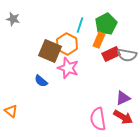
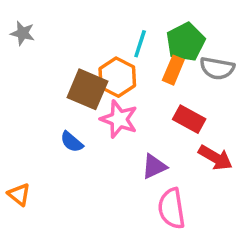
red rectangle: (111, 54) -> (189, 119), moved, turned 54
gray semicircle: (127, 55) -> (217, 68), moved
purple triangle: (123, 98) -> (154, 166), moved
red arrow: (123, 117) -> (215, 158), moved

